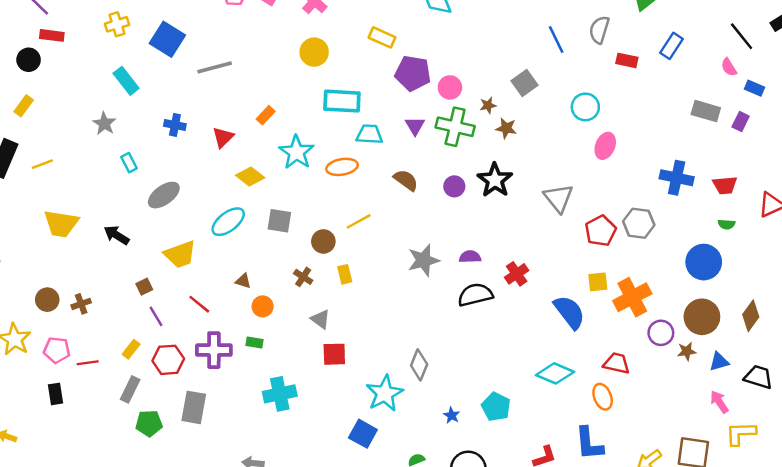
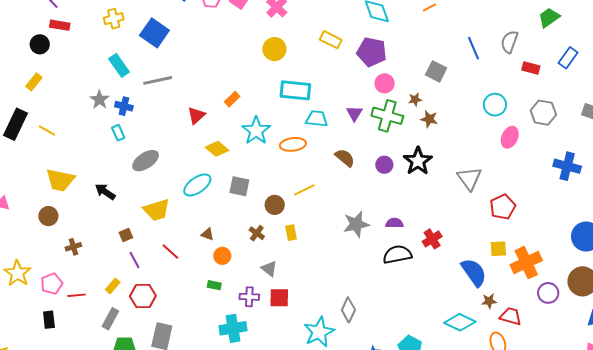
gray line: (215, 67) -> (158, 80), moved
purple pentagon: (413, 73) -> (372, 52), moved
gray square: (525, 83) -> (436, 71), moved, turned -30
blue cross: (175, 125) -> (124, 106), moved
yellow line: (42, 164) -> (47, 130), turned 48
gray hexagon: (639, 223) -> (543, 113), moved
brown circle: (47, 300) -> (48, 216), moved
pink pentagon: (57, 350) -> (52, 284), turned -30
purple cross: (214, 350) -> (249, 297), moved, size x0.7
brown star: (687, 351) -> (489, 301), moved

